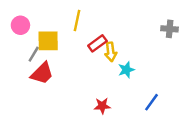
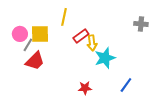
pink circle: (20, 25) -> (20, 34), moved
cyan star: (126, 70) -> (105, 58), size x1.5

